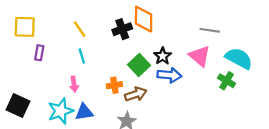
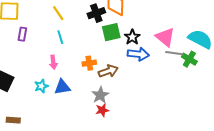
gray line: (210, 30) -> (174, 53), moved
green square: (139, 65) -> (111, 32), moved, turned 30
cyan star: (61, 111) -> (41, 86), size x0.6

